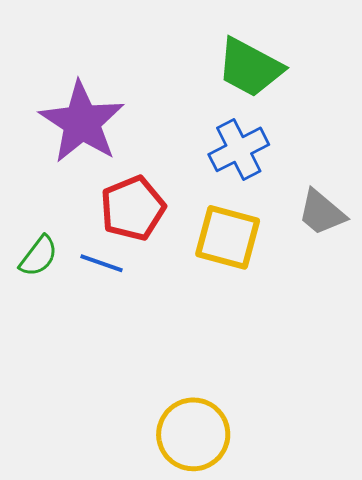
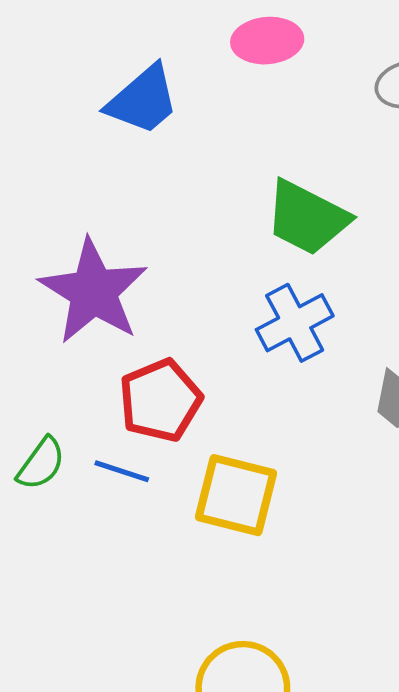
yellow square: (228, 237) -> (236, 495), moved

